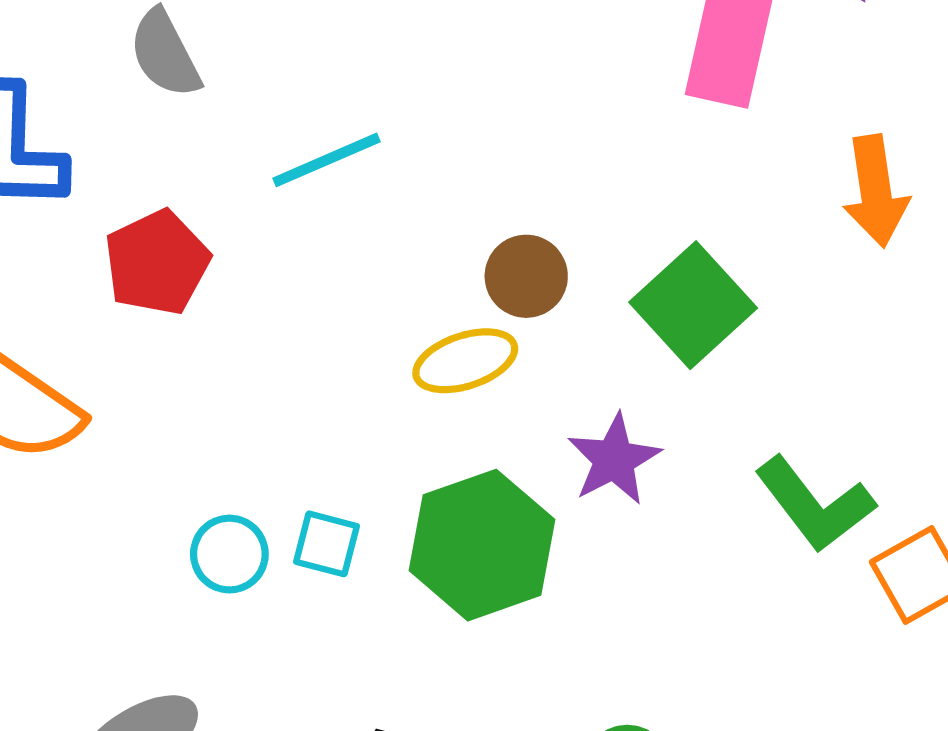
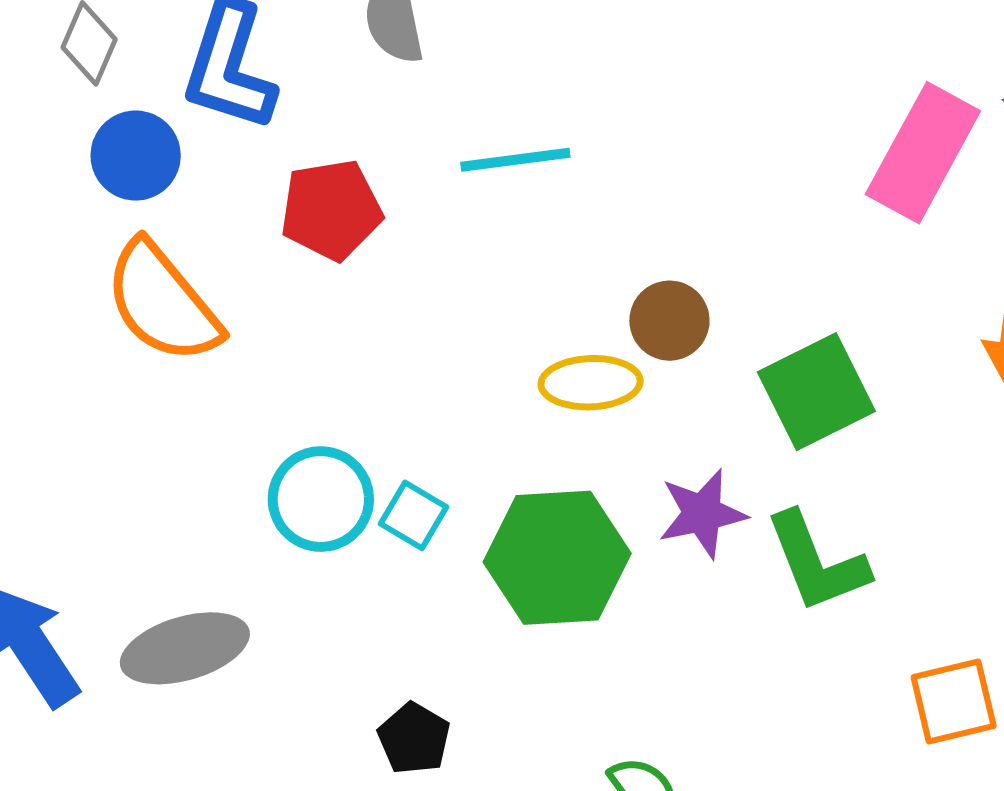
green L-shape: (815, 504) -> (817, 562), moved
cyan circle: (229, 554) -> (321, 499), size x1.4

